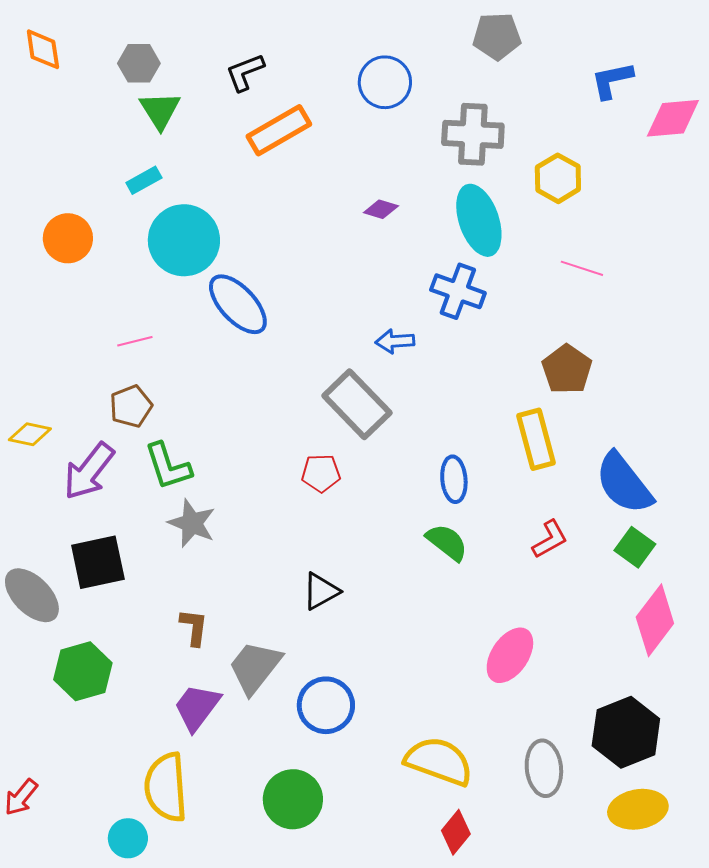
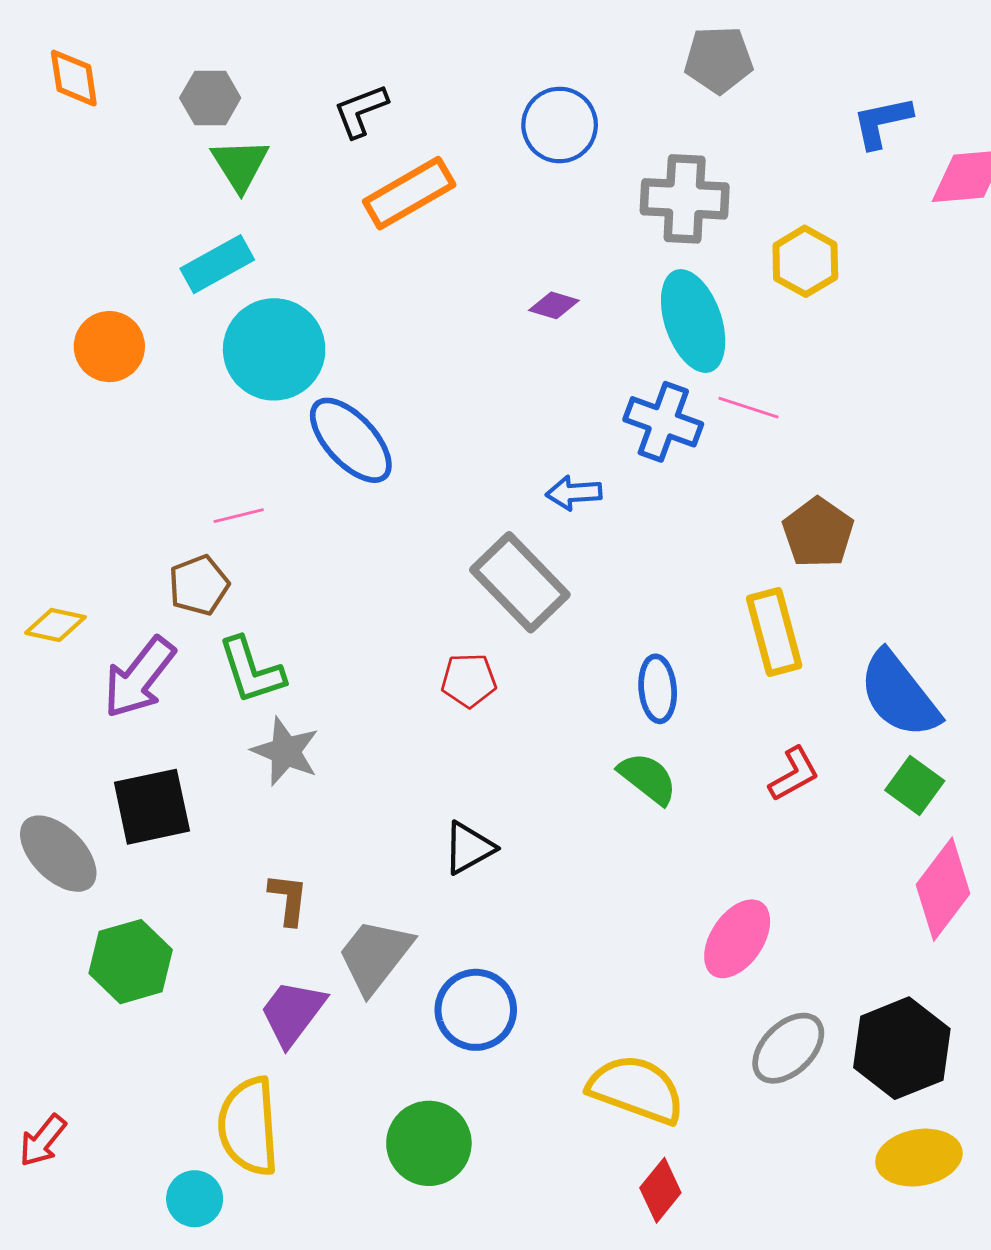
cyan rectangle: (144, 180) -> (217, 264), size x1.4
pink line: (582, 268) -> (748, 408), moved
pink line: (135, 341) -> (239, 516), moved
gray ellipse: (544, 768) -> (788, 1048), moved, turned 52

